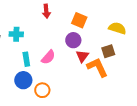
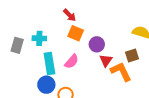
red arrow: (46, 11) -> (70, 15), turned -40
orange square: (79, 20) -> (76, 33), moved
cyan rectangle: (26, 59) -> (49, 64), size x1.5

